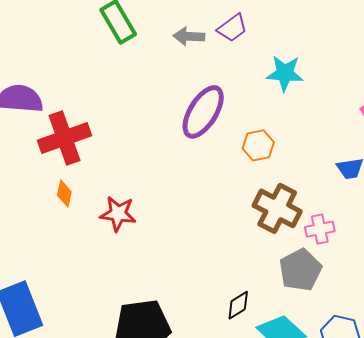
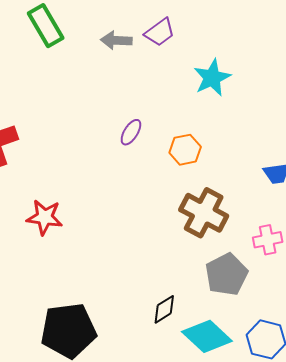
cyan star: (285, 73) -> (212, 78), turned -30
purple ellipse: (203, 112) -> (131, 132), moved, size x0.5
pink cross: (320, 229) -> (268, 240), moved

